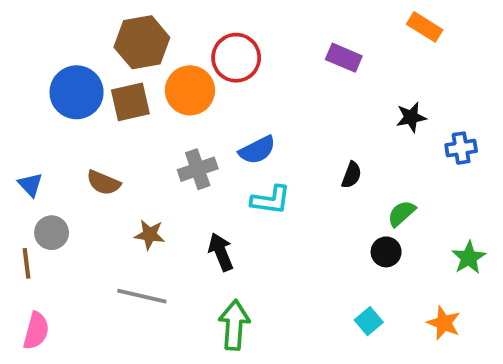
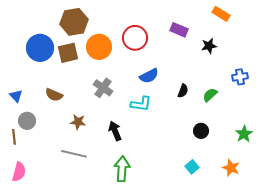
red circle: (236, 58) -> (135, 38), moved
black star: (411, 117) -> (209, 46), moved
blue semicircle: (257, 150) -> (149, 76), moved
gray cross: (198, 169) -> (103, 88), turned -36
green semicircle: (401, 213) -> (210, 95), moved

